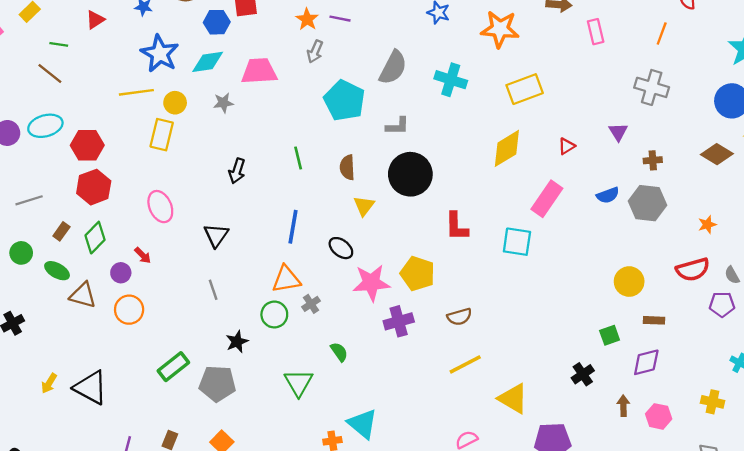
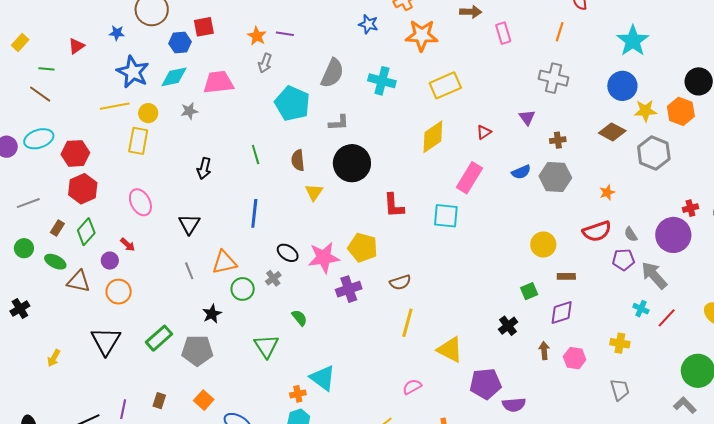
black ellipse: (341, 248) -> (288, 253), moved
orange triangle: (286, 279) -> (224, 262), moved
yellow line: (465, 364) -> (407, 323), turned -44
black triangle: (91, 388) -> (106, 341), moved, turned 36

